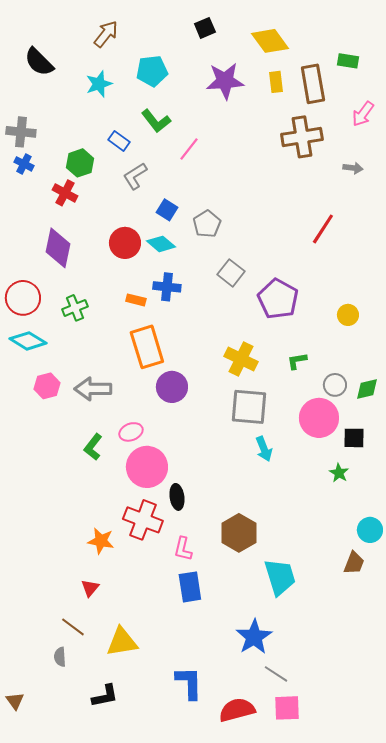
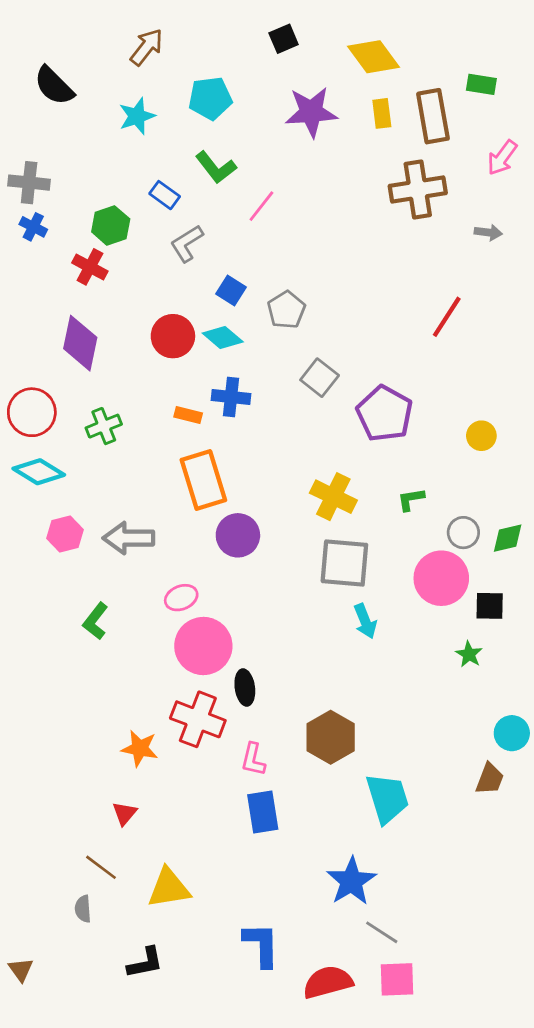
green L-shape: (93, 447) -> (95, 621), moved

